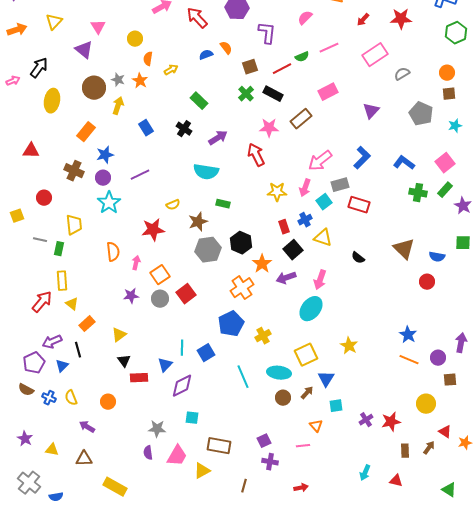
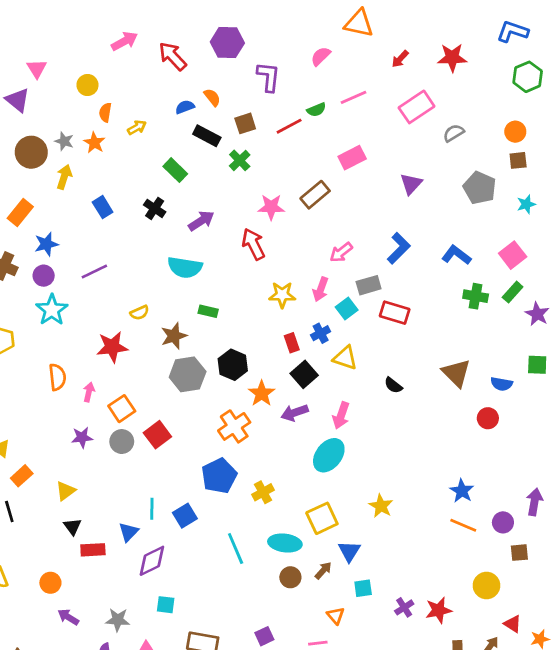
black rectangle: (273, 94) -> (207, 136), moved
pink arrow: (320, 161) -> (341, 252), size x0.7
purple arrow: (87, 427) -> (68, 617), moved

